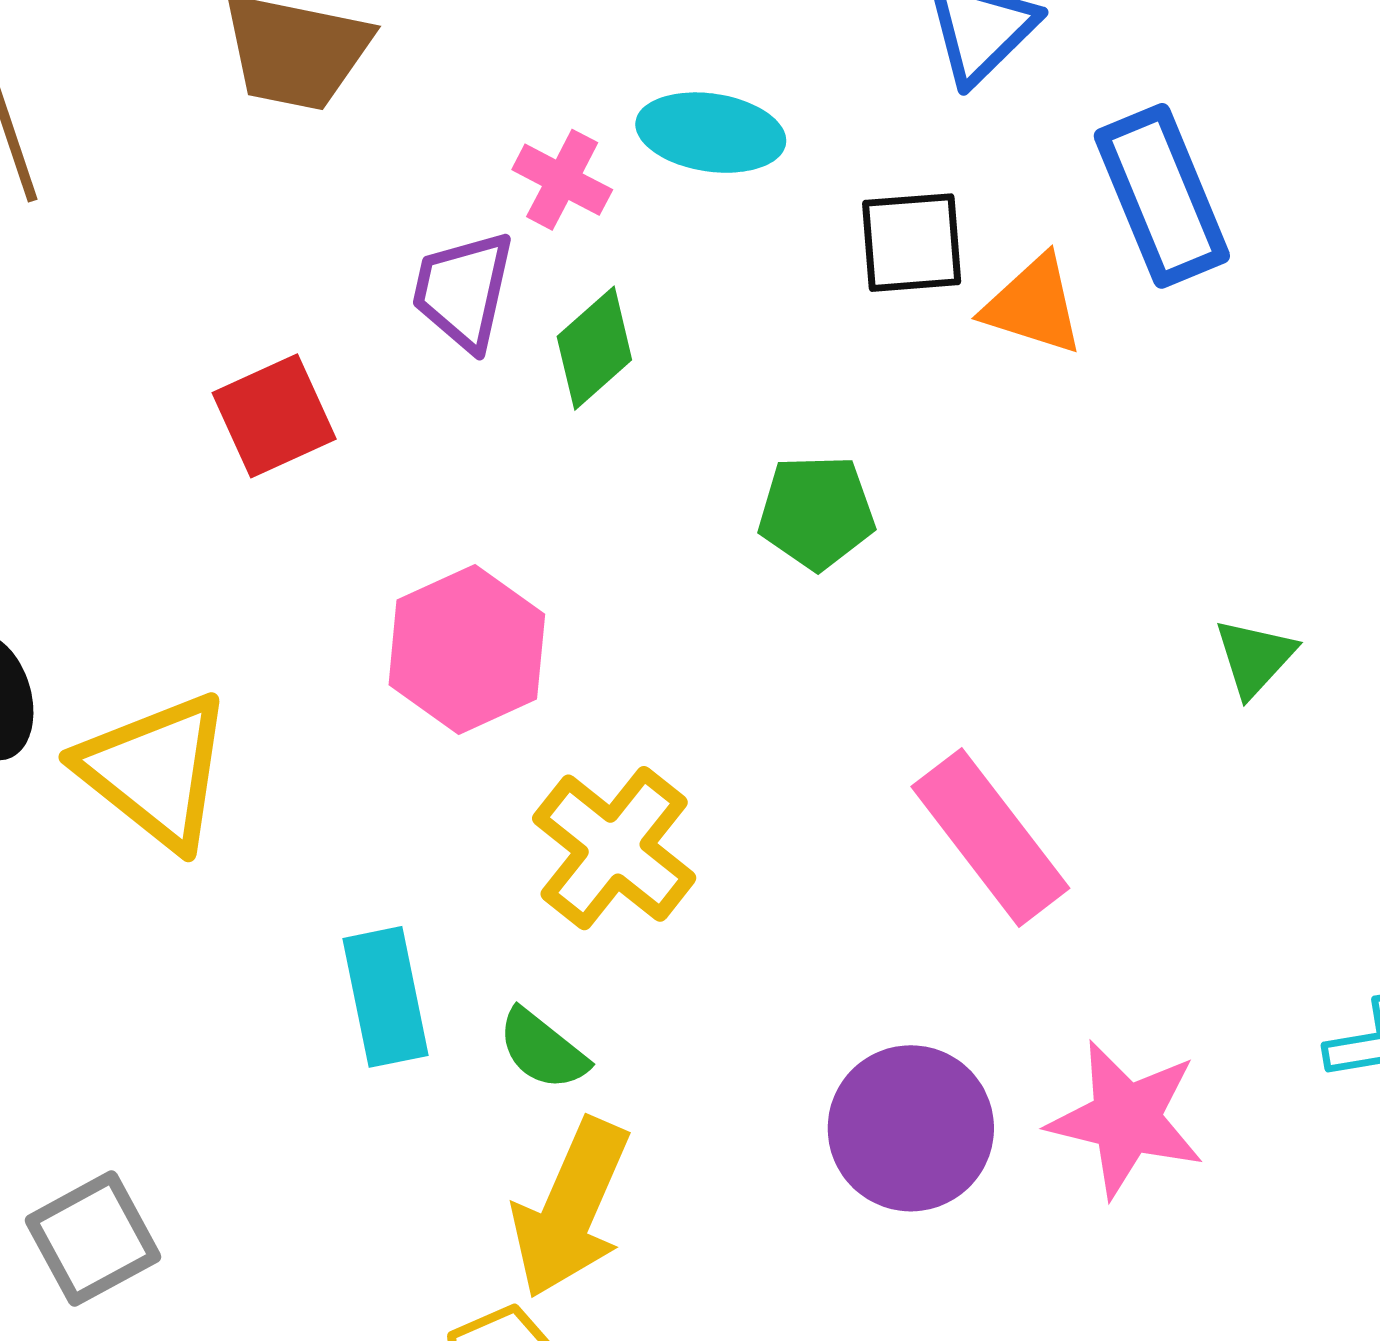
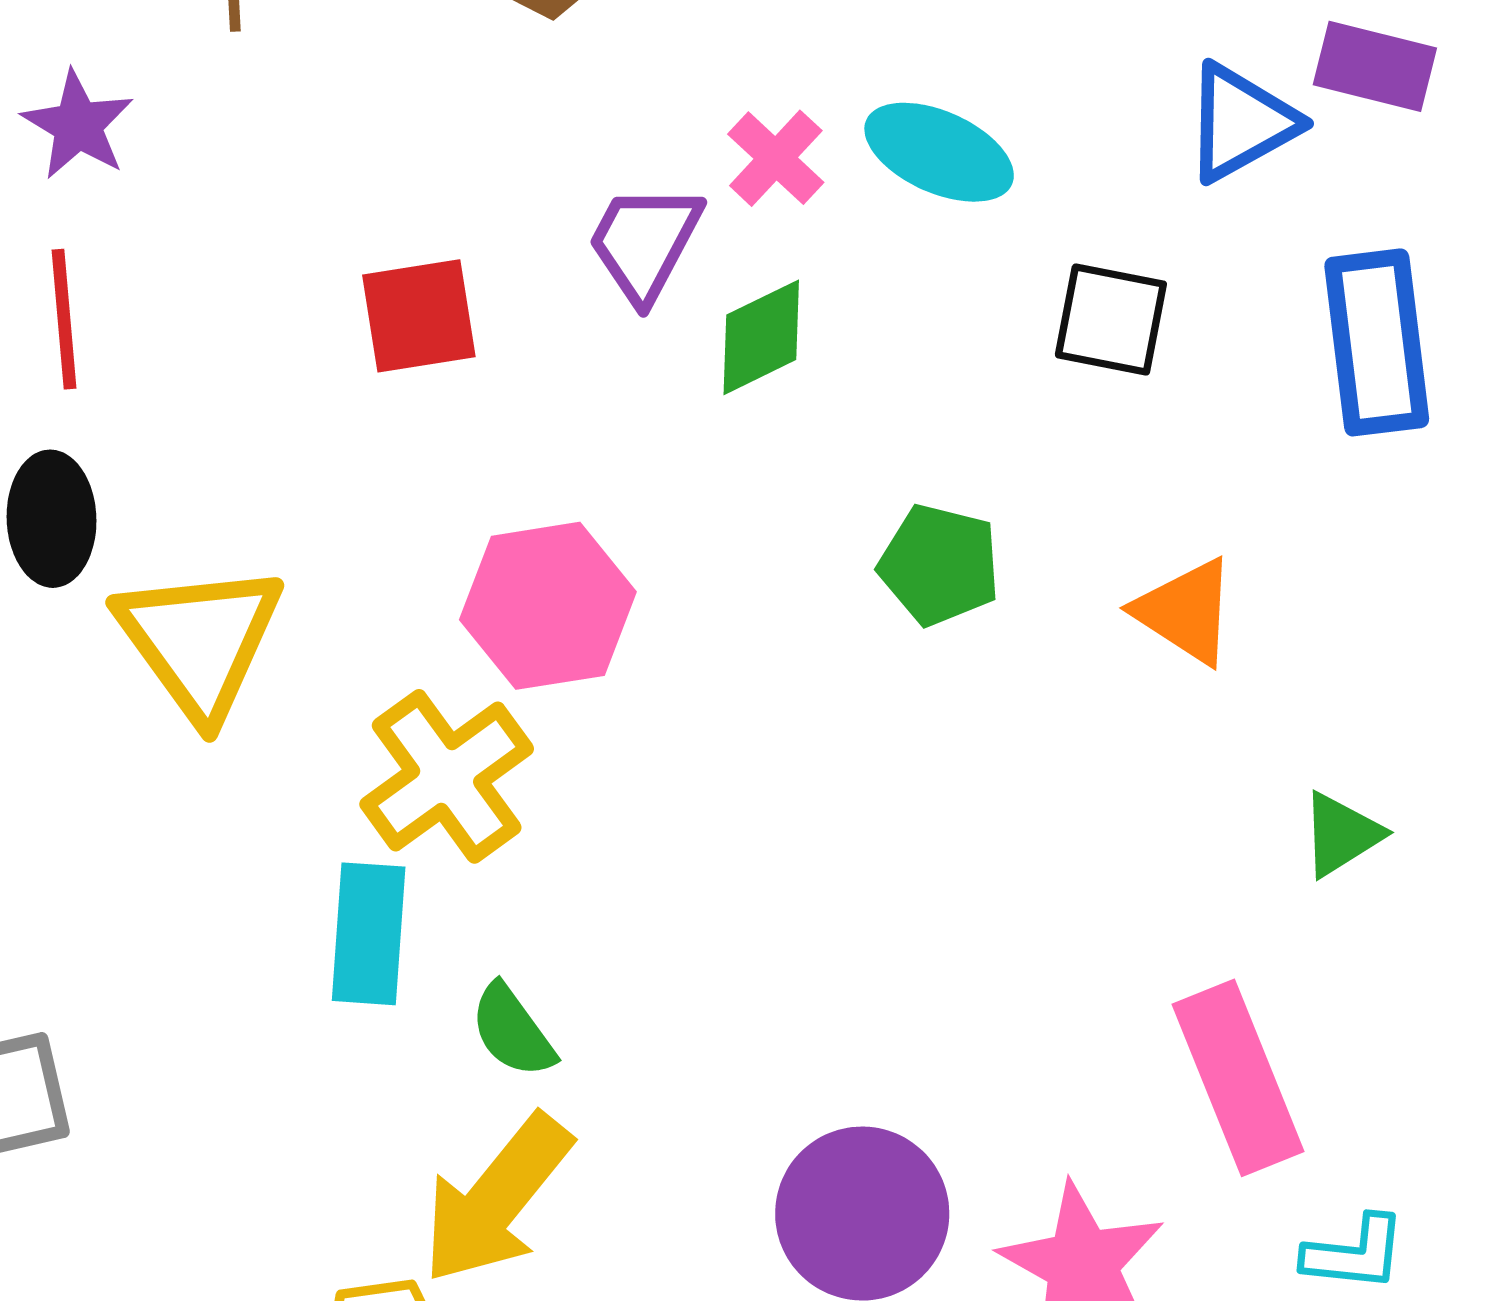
orange triangle: (1033, 305) -> (1186, 611), moved
pink rectangle: (990, 837) -> (1238, 1078), moved
yellow cross: (614, 848) -> (447, 776), moved

